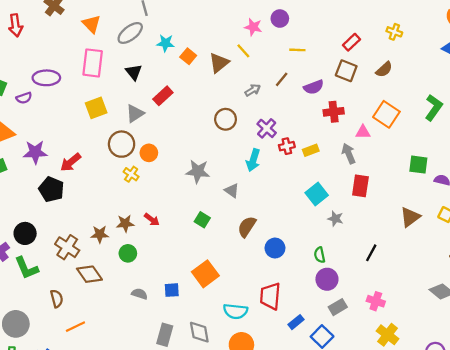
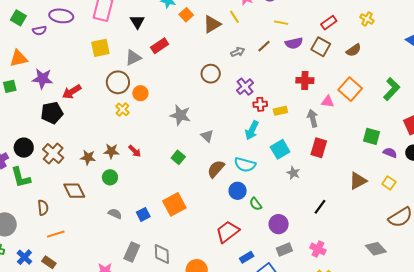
purple semicircle: (314, 87) -> (294, 43), moved
cyan arrow: (253, 160) -> (252, 130), moved
black pentagon: (51, 189) -> (52, 113), turned 30
brown cross: (67, 247) -> (53, 154), moved
green semicircle: (320, 255) -> (256, 204), moved, turned -32
blue square: (172, 290) -> (143, 214), turned -32
red trapezoid: (270, 296) -> (228, 232), turned 40
cyan semicircle: (235, 311) -> (245, 165), moved

